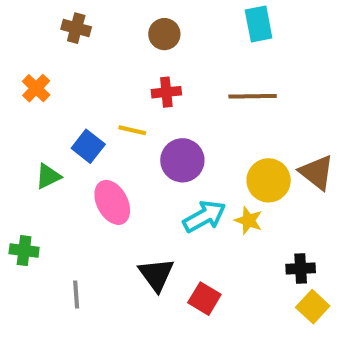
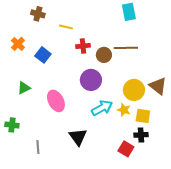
brown circle: (164, 34) -> (104, 55), moved
yellow line: (132, 130) -> (66, 27), moved
blue square: (88, 146) -> (43, 55), moved
black cross: (301, 269) -> (141, 135), moved
red square: (204, 299) -> (126, 149), moved
yellow square: (313, 307) -> (143, 116), moved, turned -35

